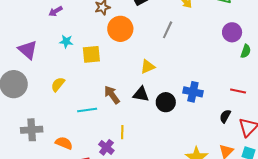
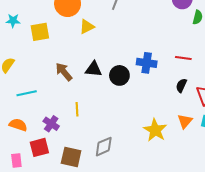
yellow triangle: (148, 67) -> (87, 27), moved
red line: (238, 91) -> (183, 58), moved
cyan line: (87, 110) -> (27, 93), moved
purple cross: (106, 147) -> (51, 124), moved

